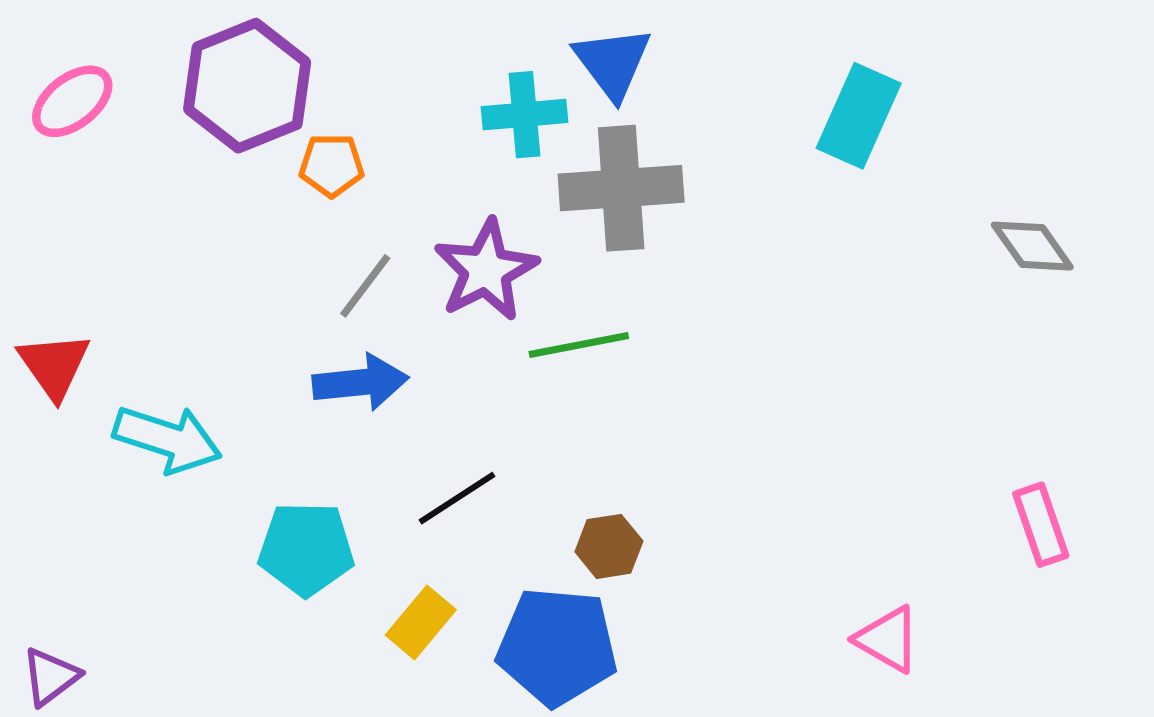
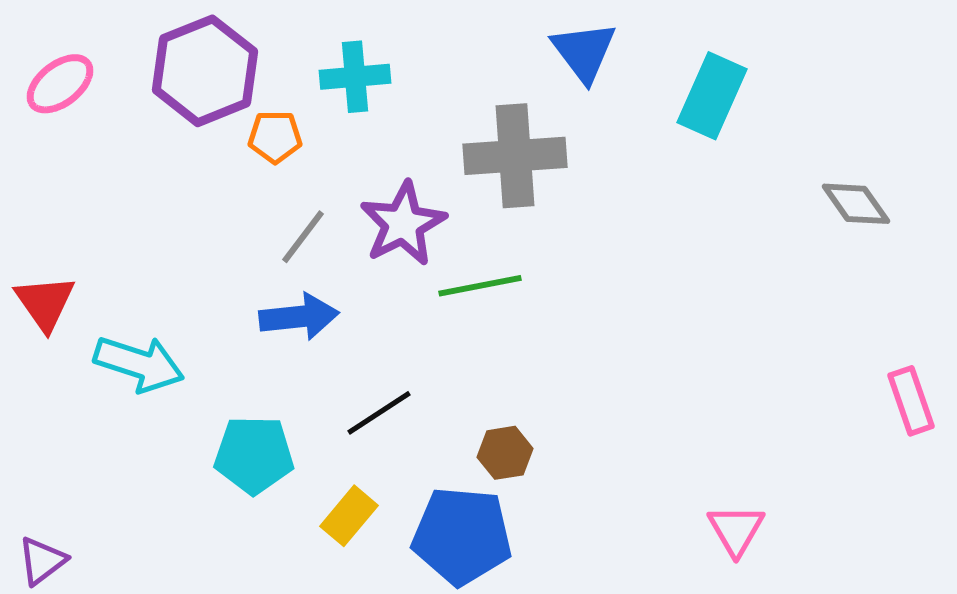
blue triangle: (613, 63) -> (584, 52), moved
cyan cross: (525, 115) -> (355, 77), moved
pink rectangle: (1041, 525) -> (911, 401), moved
pink triangle: (888, 639) -> (736, 530), turned 30

